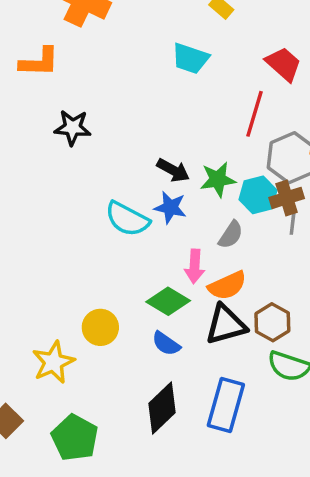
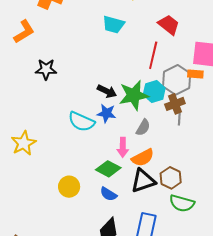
orange L-shape: (39, 62) -> (24, 32), turned -30
green star: (218, 180) -> (134, 95), size x1.4
cyan hexagon: (258, 195) -> (154, 91), moved
yellow star: (53, 362) -> (24, 143), moved

